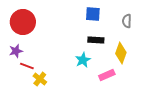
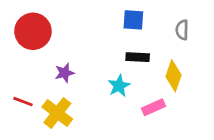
purple star: (16, 51) -> (65, 73), moved
red line: (27, 66) -> (23, 102), moved
yellow cross: (40, 79) -> (57, 113), size x1.5

